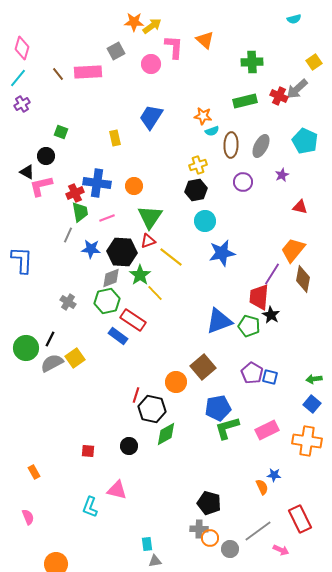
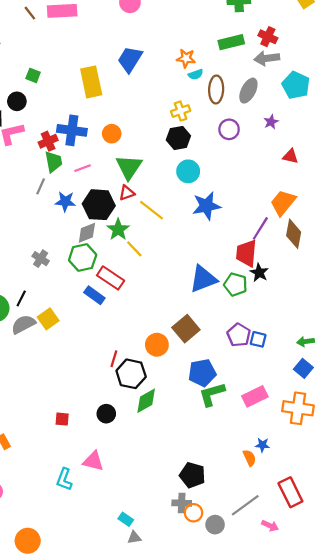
gray arrow: (297, 89) -> (267, 58), moved, turned 35
yellow rectangle: (115, 138) -> (91, 82), size x1.8
cyan rectangle: (147, 544) -> (126, 519), turned -48

